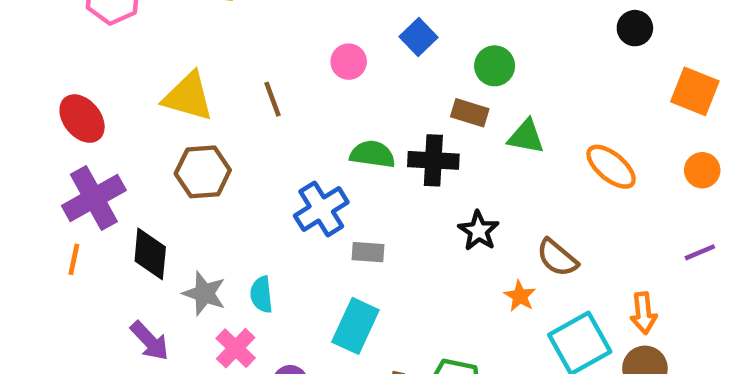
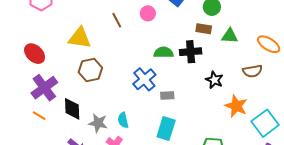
brown line: (272, 99) -> (117, 20), moved
brown semicircle: (557, 258) -> (252, 71), moved, turned -42
orange line: (74, 259) -> (39, 116), turned -64
orange star: (520, 296) -> (236, 106), size x1.6

